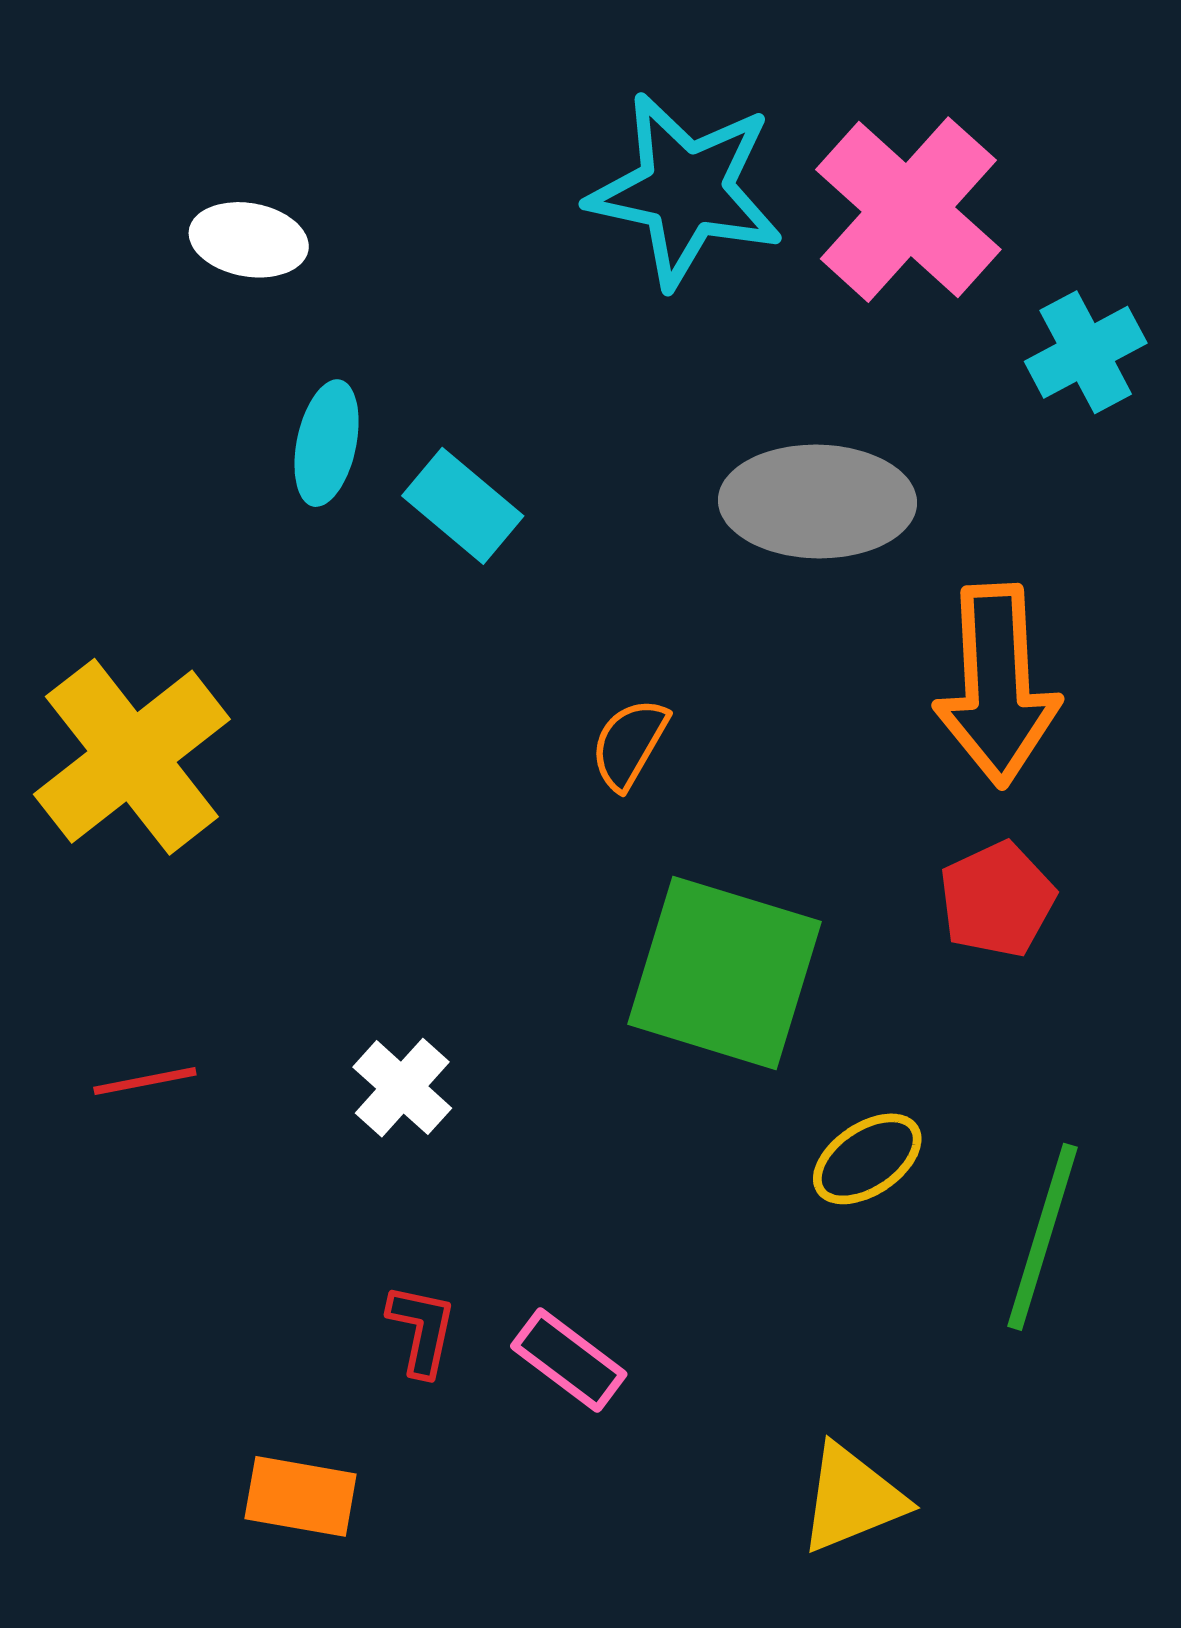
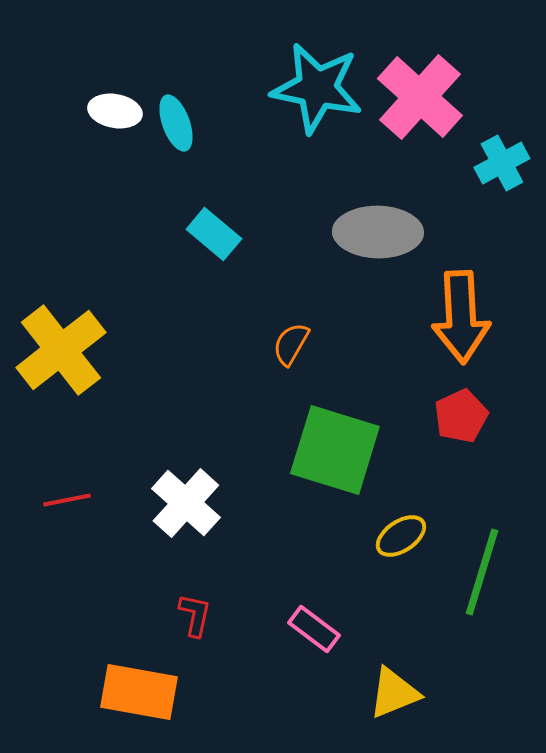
cyan ellipse: (327, 443) -> (176, 123), moved, turned -32
white cross: (402, 1088) -> (186, 503), size x1.5
pink rectangle: (569, 1360) -> (314, 629), moved
orange rectangle: (301, 1496) -> (139, 692), size x1.5

